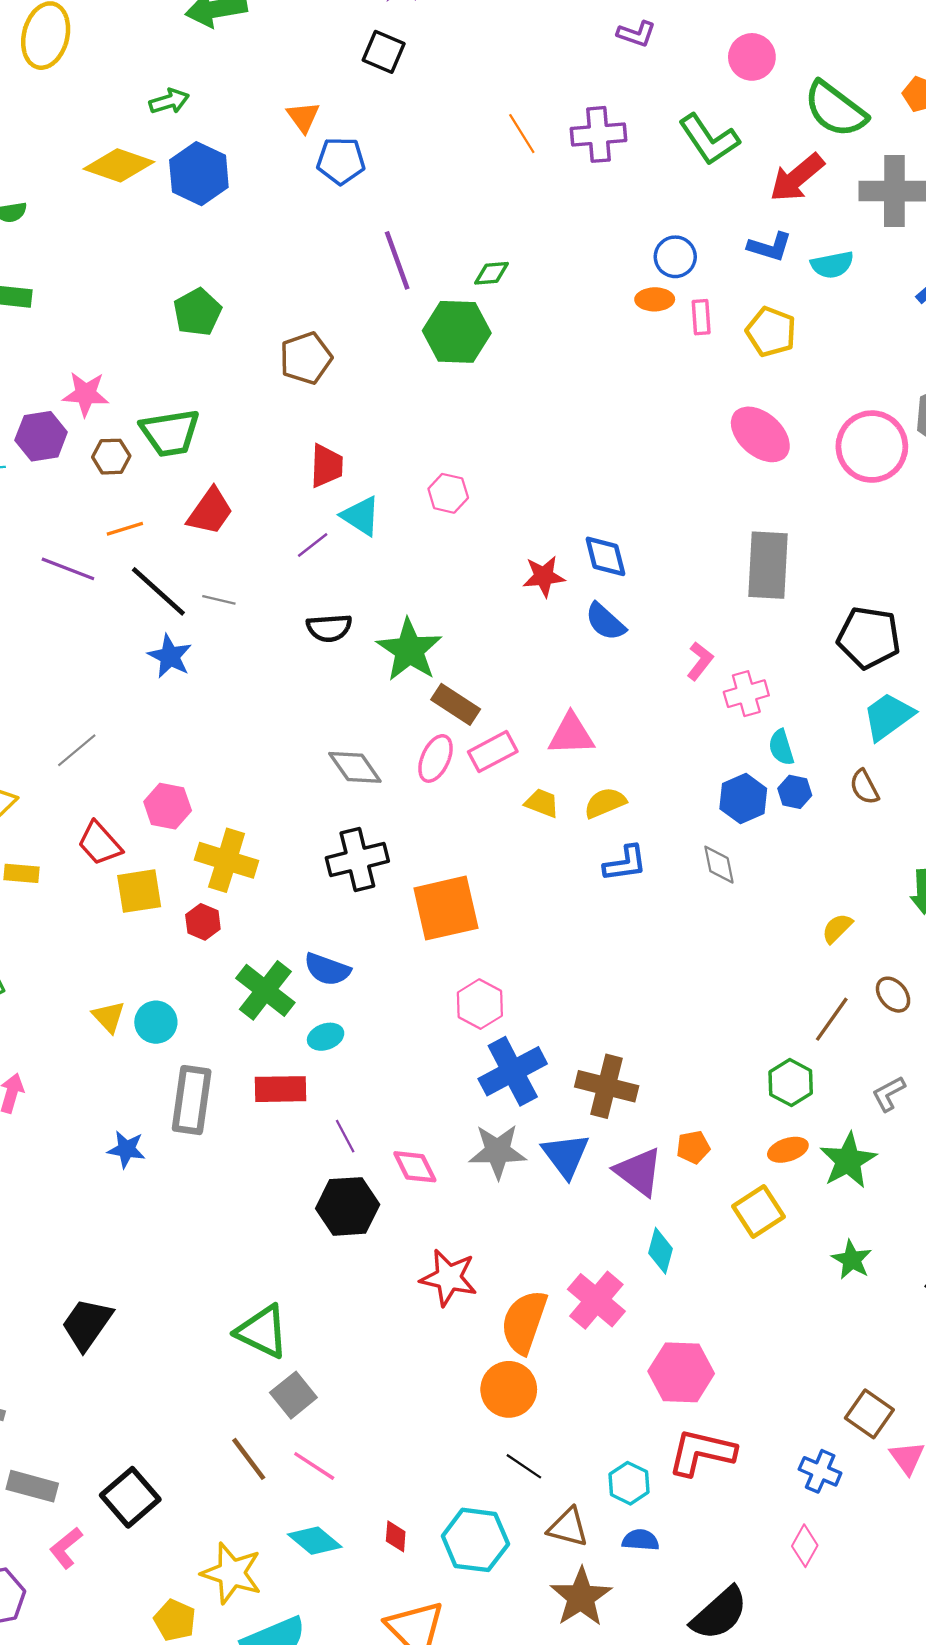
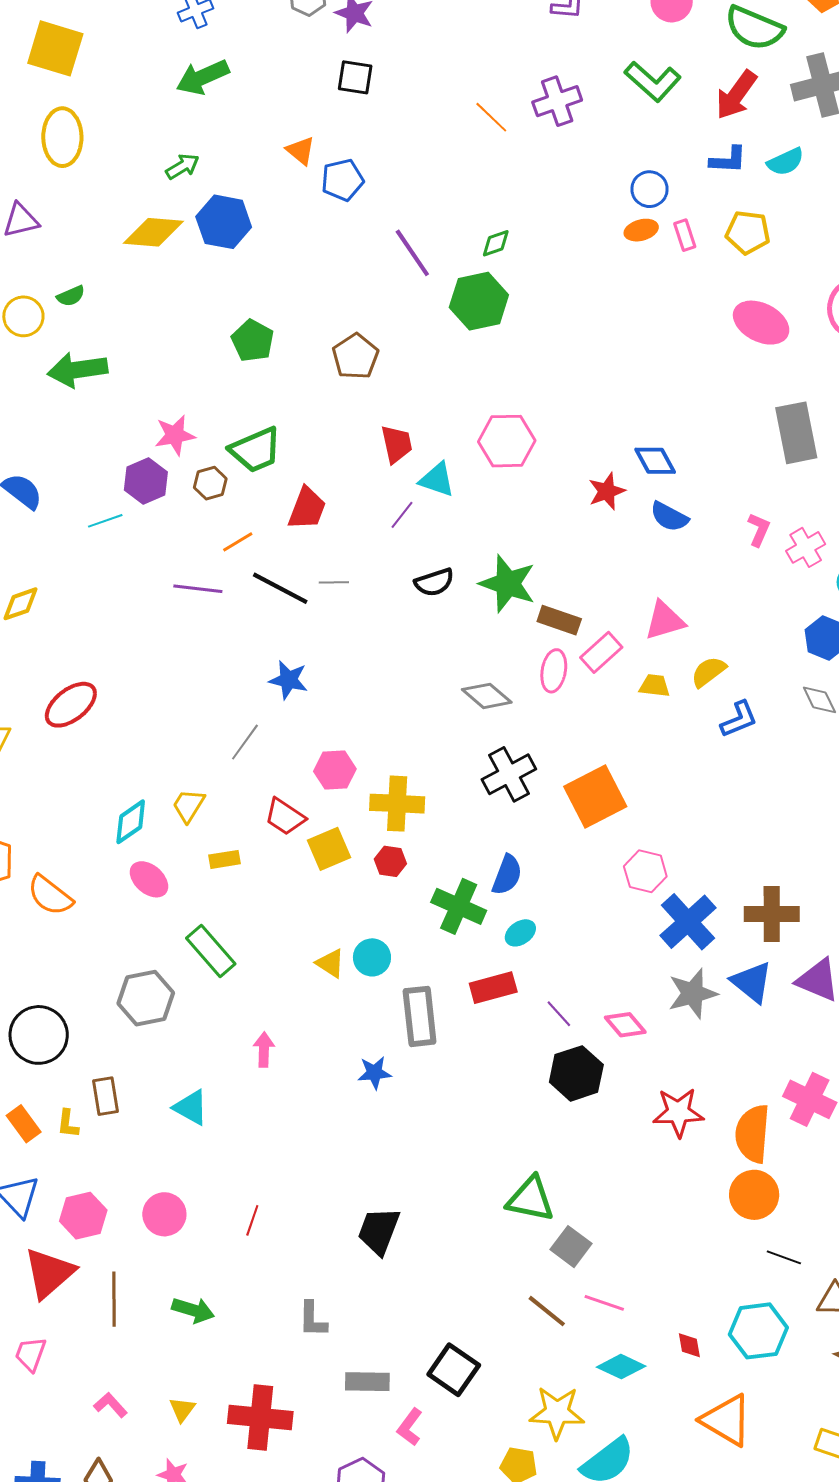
pink hexagon: (448, 493) -> (507, 441), size x1.6
blue star: (170, 656) -> (288, 680), moved
blue semicircle: (327, 969) -> (507, 875), turned -75

